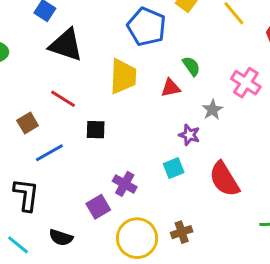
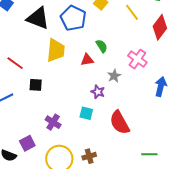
black triangle: (66, 45) -> (38, 18), moved
cyan square: (174, 168) -> (86, 113), turned 32
purple square: (98, 207) -> (27, 143), moved

